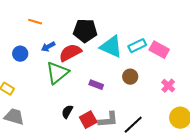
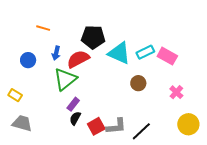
blue arrow: (48, 47) -> (56, 53), turned -48
purple rectangle: (96, 85) -> (73, 104), moved, turned -72

